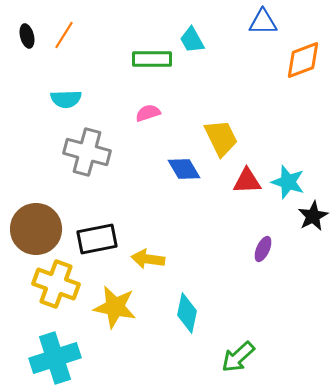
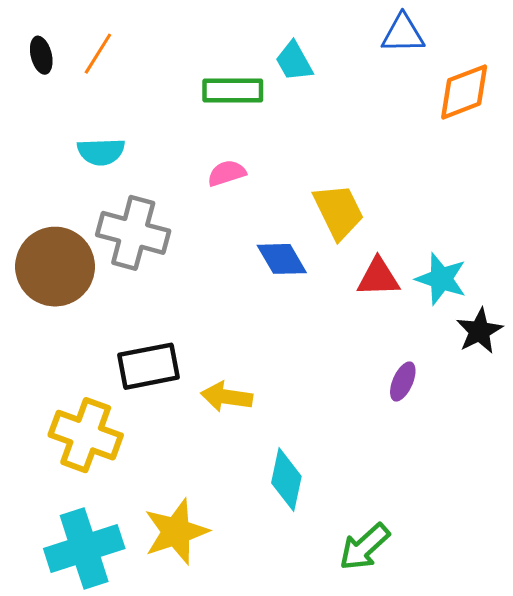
brown circle: (36, 229) -> (55, 267), moved
yellow star: (115, 307) -> (176, 532), moved, turned -30

